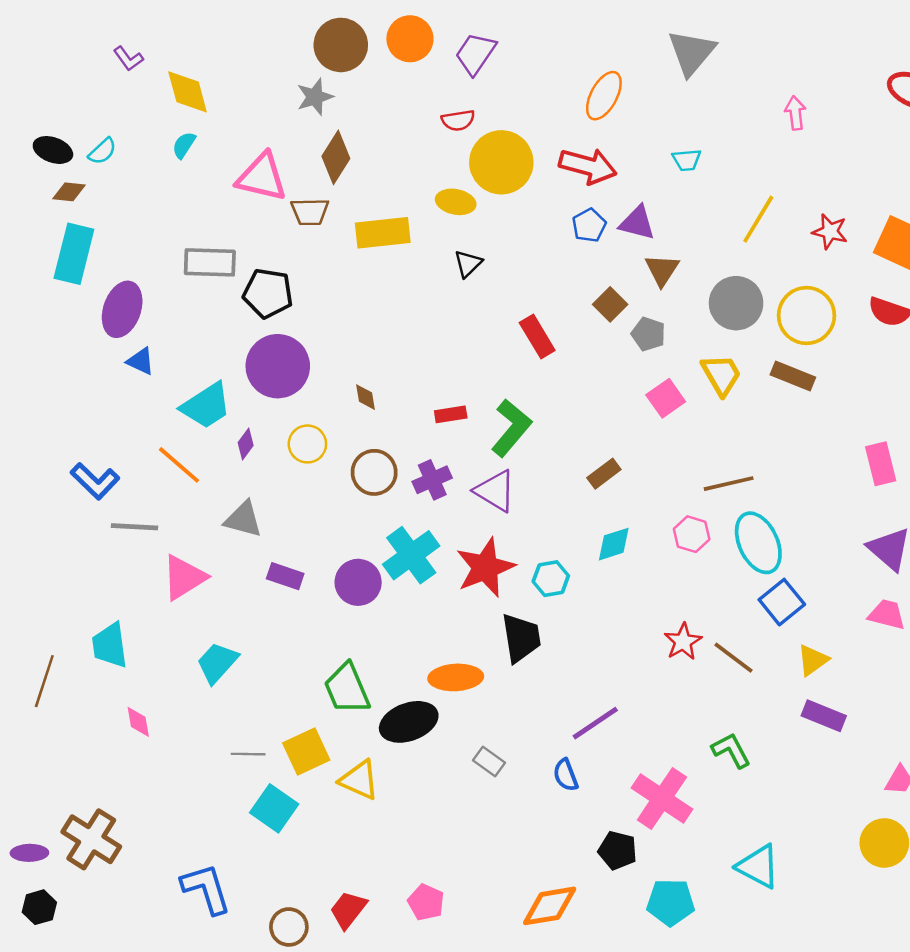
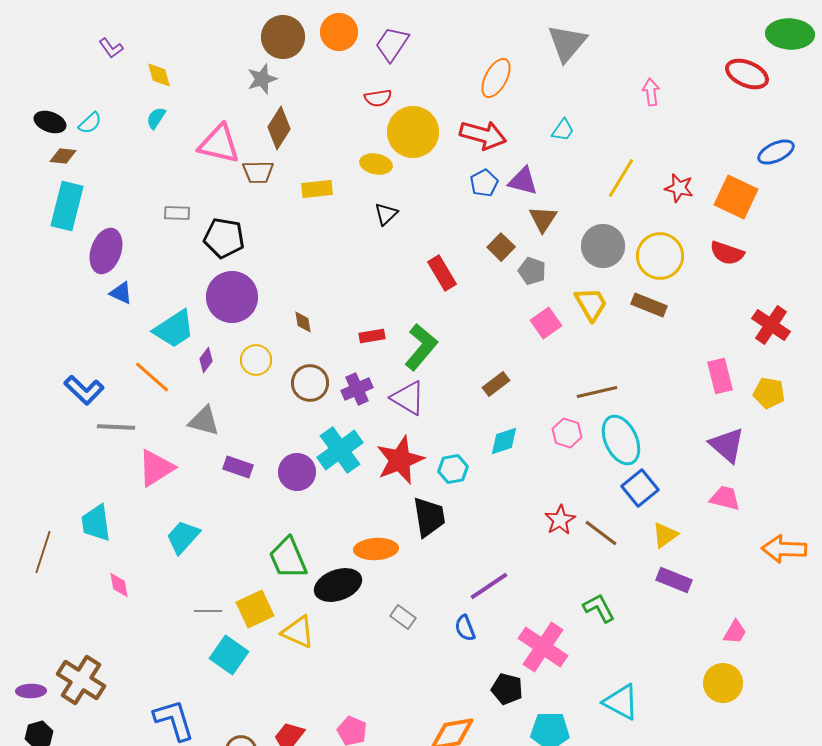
yellow diamond: (188, 92) -> (159, 75), size x0.7
cyan trapezoid: (687, 160) -> (563, 130), turned -50
yellow rectangle: (383, 233) -> (317, 189), size x0.7
gray rectangle: (210, 262) -> (177, 213), size x0.6

